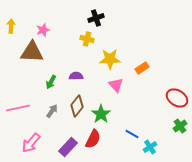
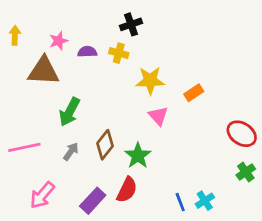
purple semicircle: (76, 76) -> (87, 52), moved
green arrow: (51, 82) -> (70, 112), size x1.5
blue line: (132, 134) -> (180, 202), moved, turned 40

